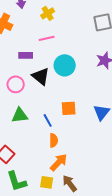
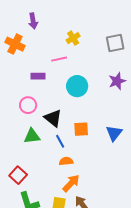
yellow cross: (48, 13) -> (73, 38), moved
black triangle: (41, 76) -> (53, 118), moved
orange semicircle: (54, 140) -> (66, 161), turned -96

